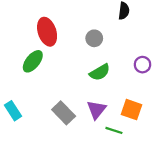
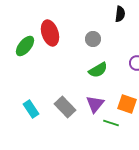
green ellipse: (33, 61) -> (25, 46), moved
cyan rectangle: (13, 111) -> (31, 109), moved

